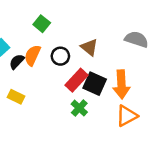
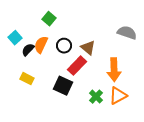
brown triangle: (89, 47) -> (88, 48), moved
black square: (95, 84) -> (63, 86), moved
green cross: (79, 108) -> (96, 97), moved

